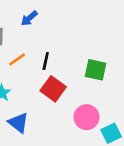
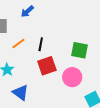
red square: (53, 89) -> (47, 66), turned 36
pink circle: (87, 117) -> (72, 77), moved

